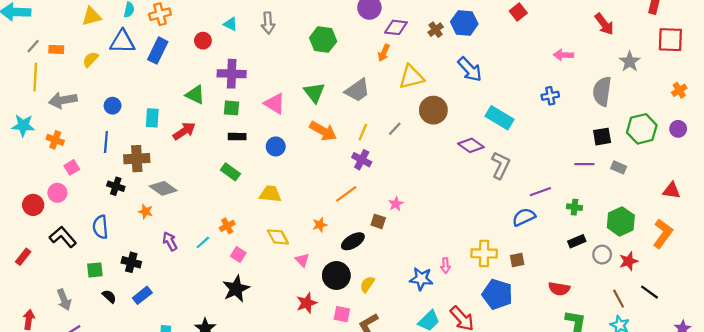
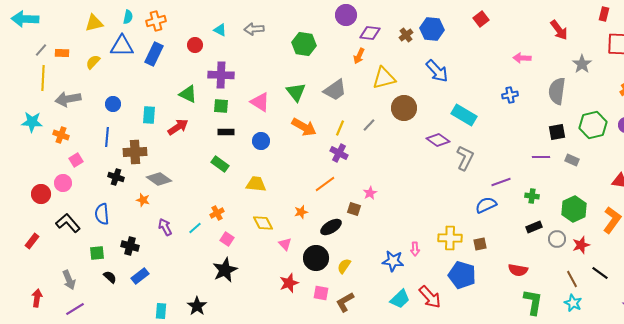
gray arrow: (268, 23) -> (254, 29), turned 90

